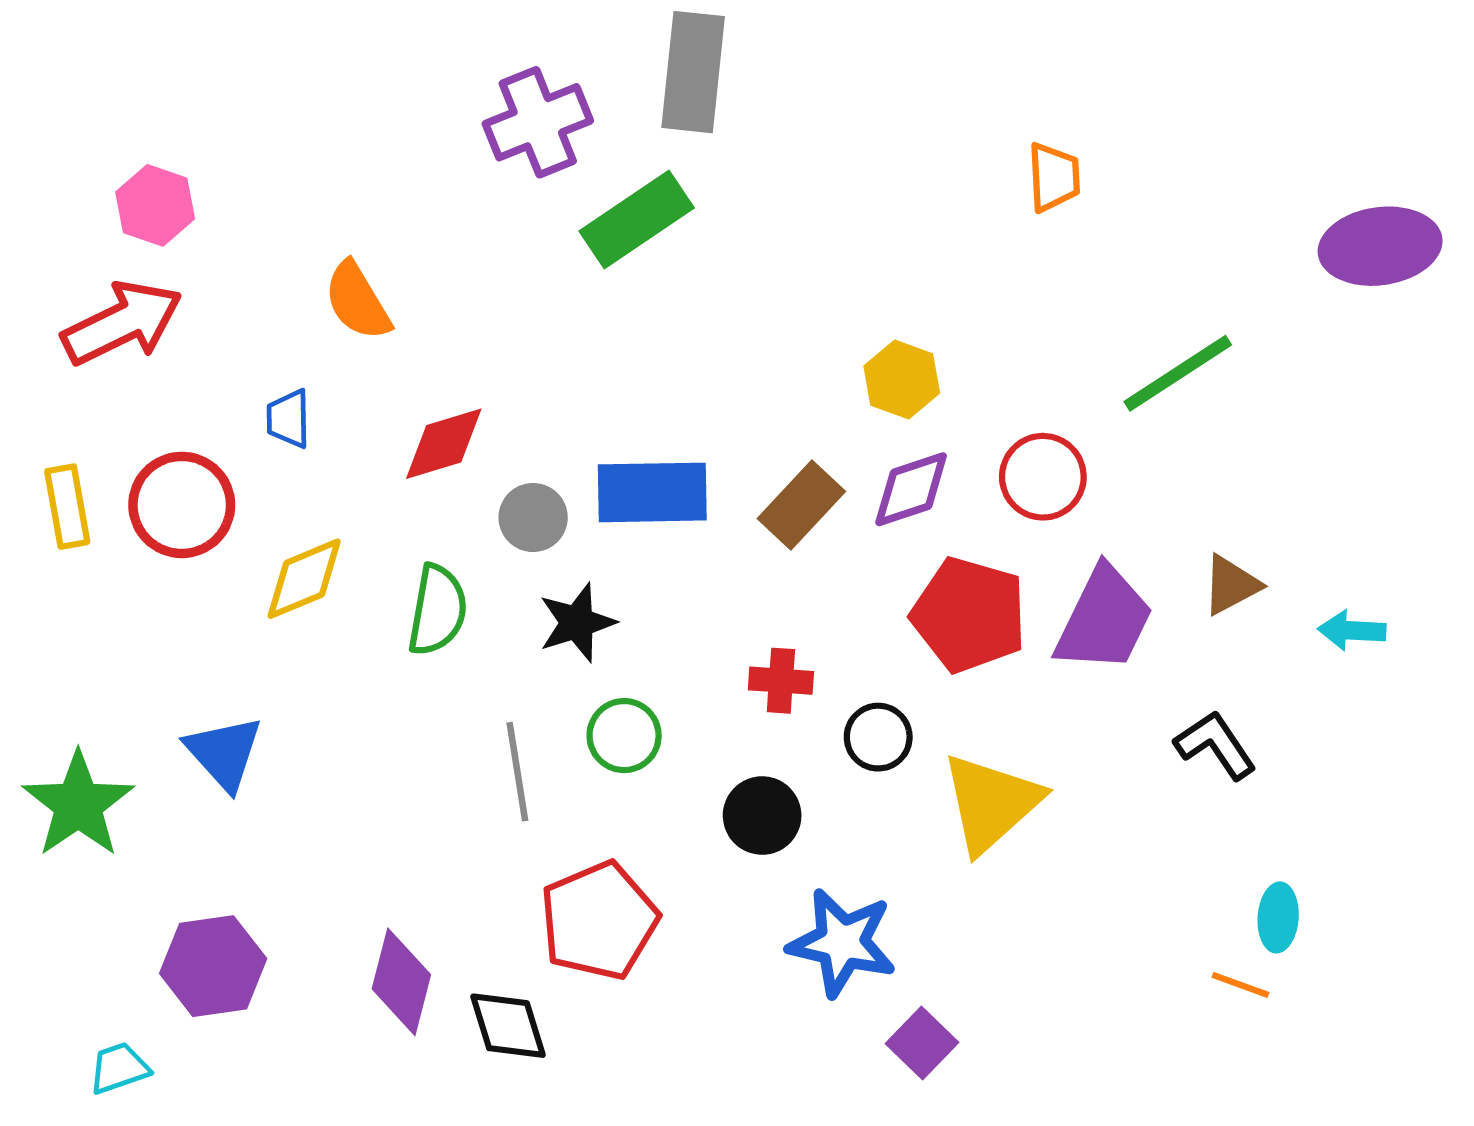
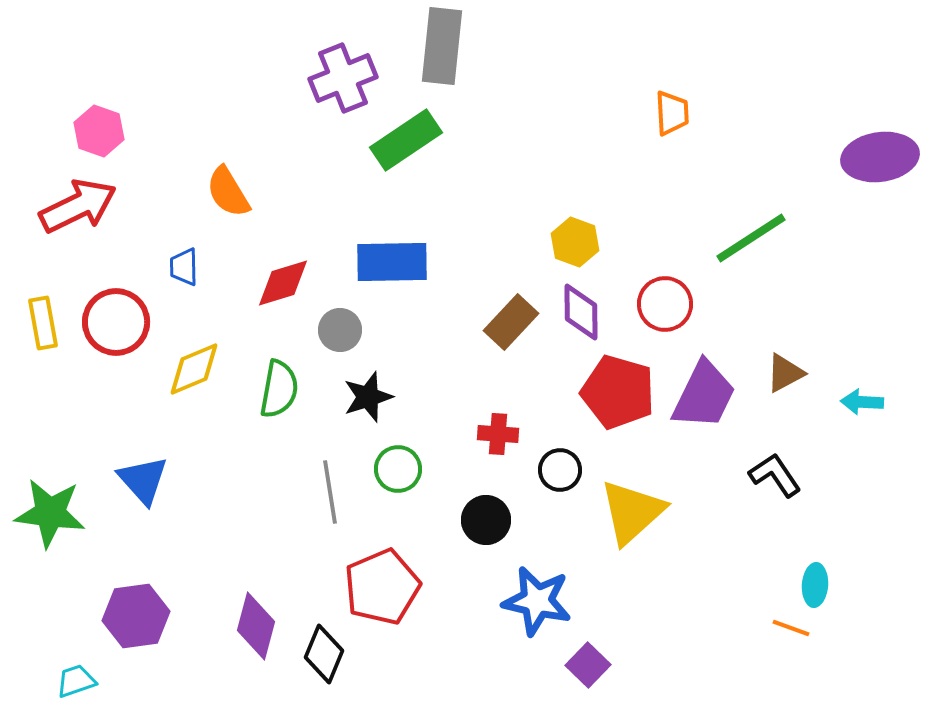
purple diamond: (911, 489) -> (581, 312), turned -72
blue rectangle: (652, 492) -> (392, 262), moved
green star: (78, 805) -> (50, 513), turned -30
black diamond: (508, 1026) -> (324, 654), turned 40

